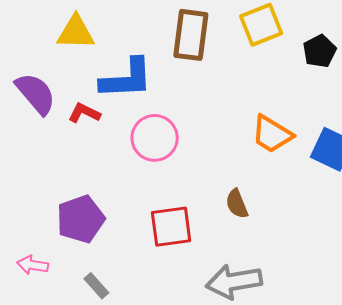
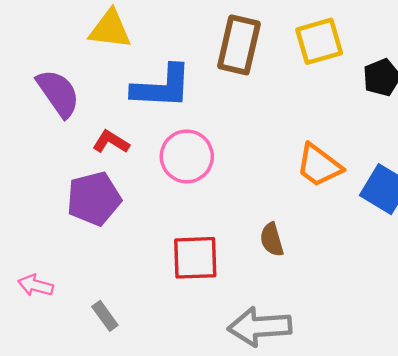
red L-shape: (84, 113) -> (111, 142), moved
purple pentagon: (81, 219) -> (94, 199), moved

